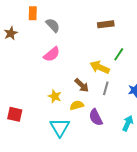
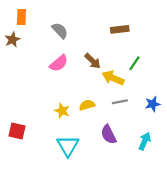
orange rectangle: (33, 13) -> (21, 17), moved
brown arrow: (82, 85) -> (93, 61), moved
gray line: (106, 88) -> (120, 102), turned 64
yellow semicircle: (77, 105) -> (87, 105), moved

